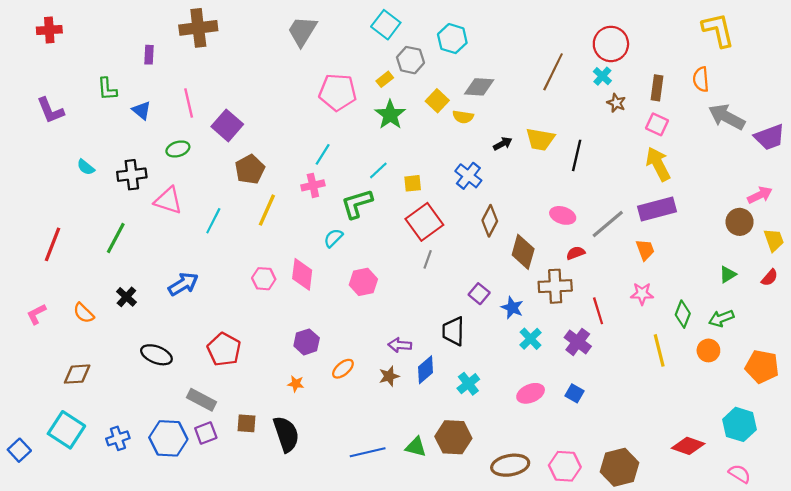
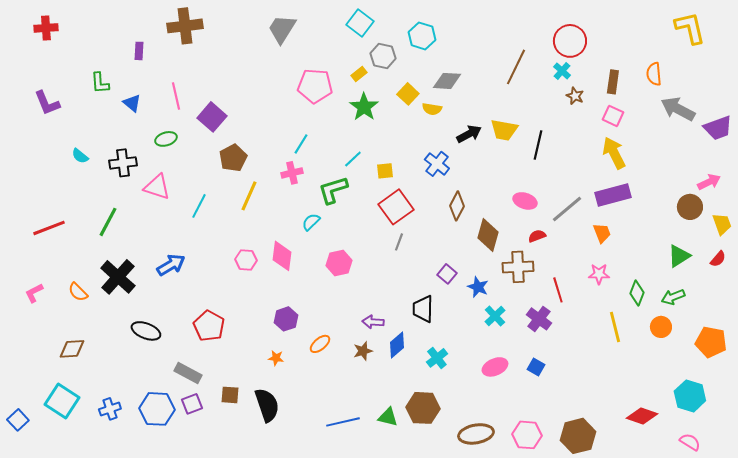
yellow L-shape: (718, 30) -> (690, 28), moved
black arrow: (503, 144) -> (469, 134), size x1.4
red line: (53, 244) -> (49, 228), turned 48
green triangle: (728, 274) -> (679, 256), size x1.4
black cross: (126, 297) -> (118, 277), size x1.8

